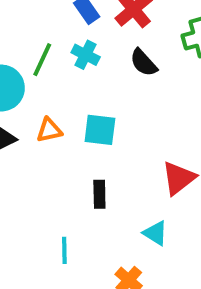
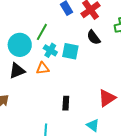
cyan cross: (86, 55) -> (50, 50), moved
cyan square: (100, 130) -> (70, 51), moved

